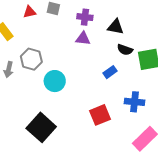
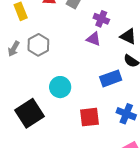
blue rectangle: (110, 72) -> (111, 78), size x1.5
cyan circle: (55, 81) -> (60, 87), moved

